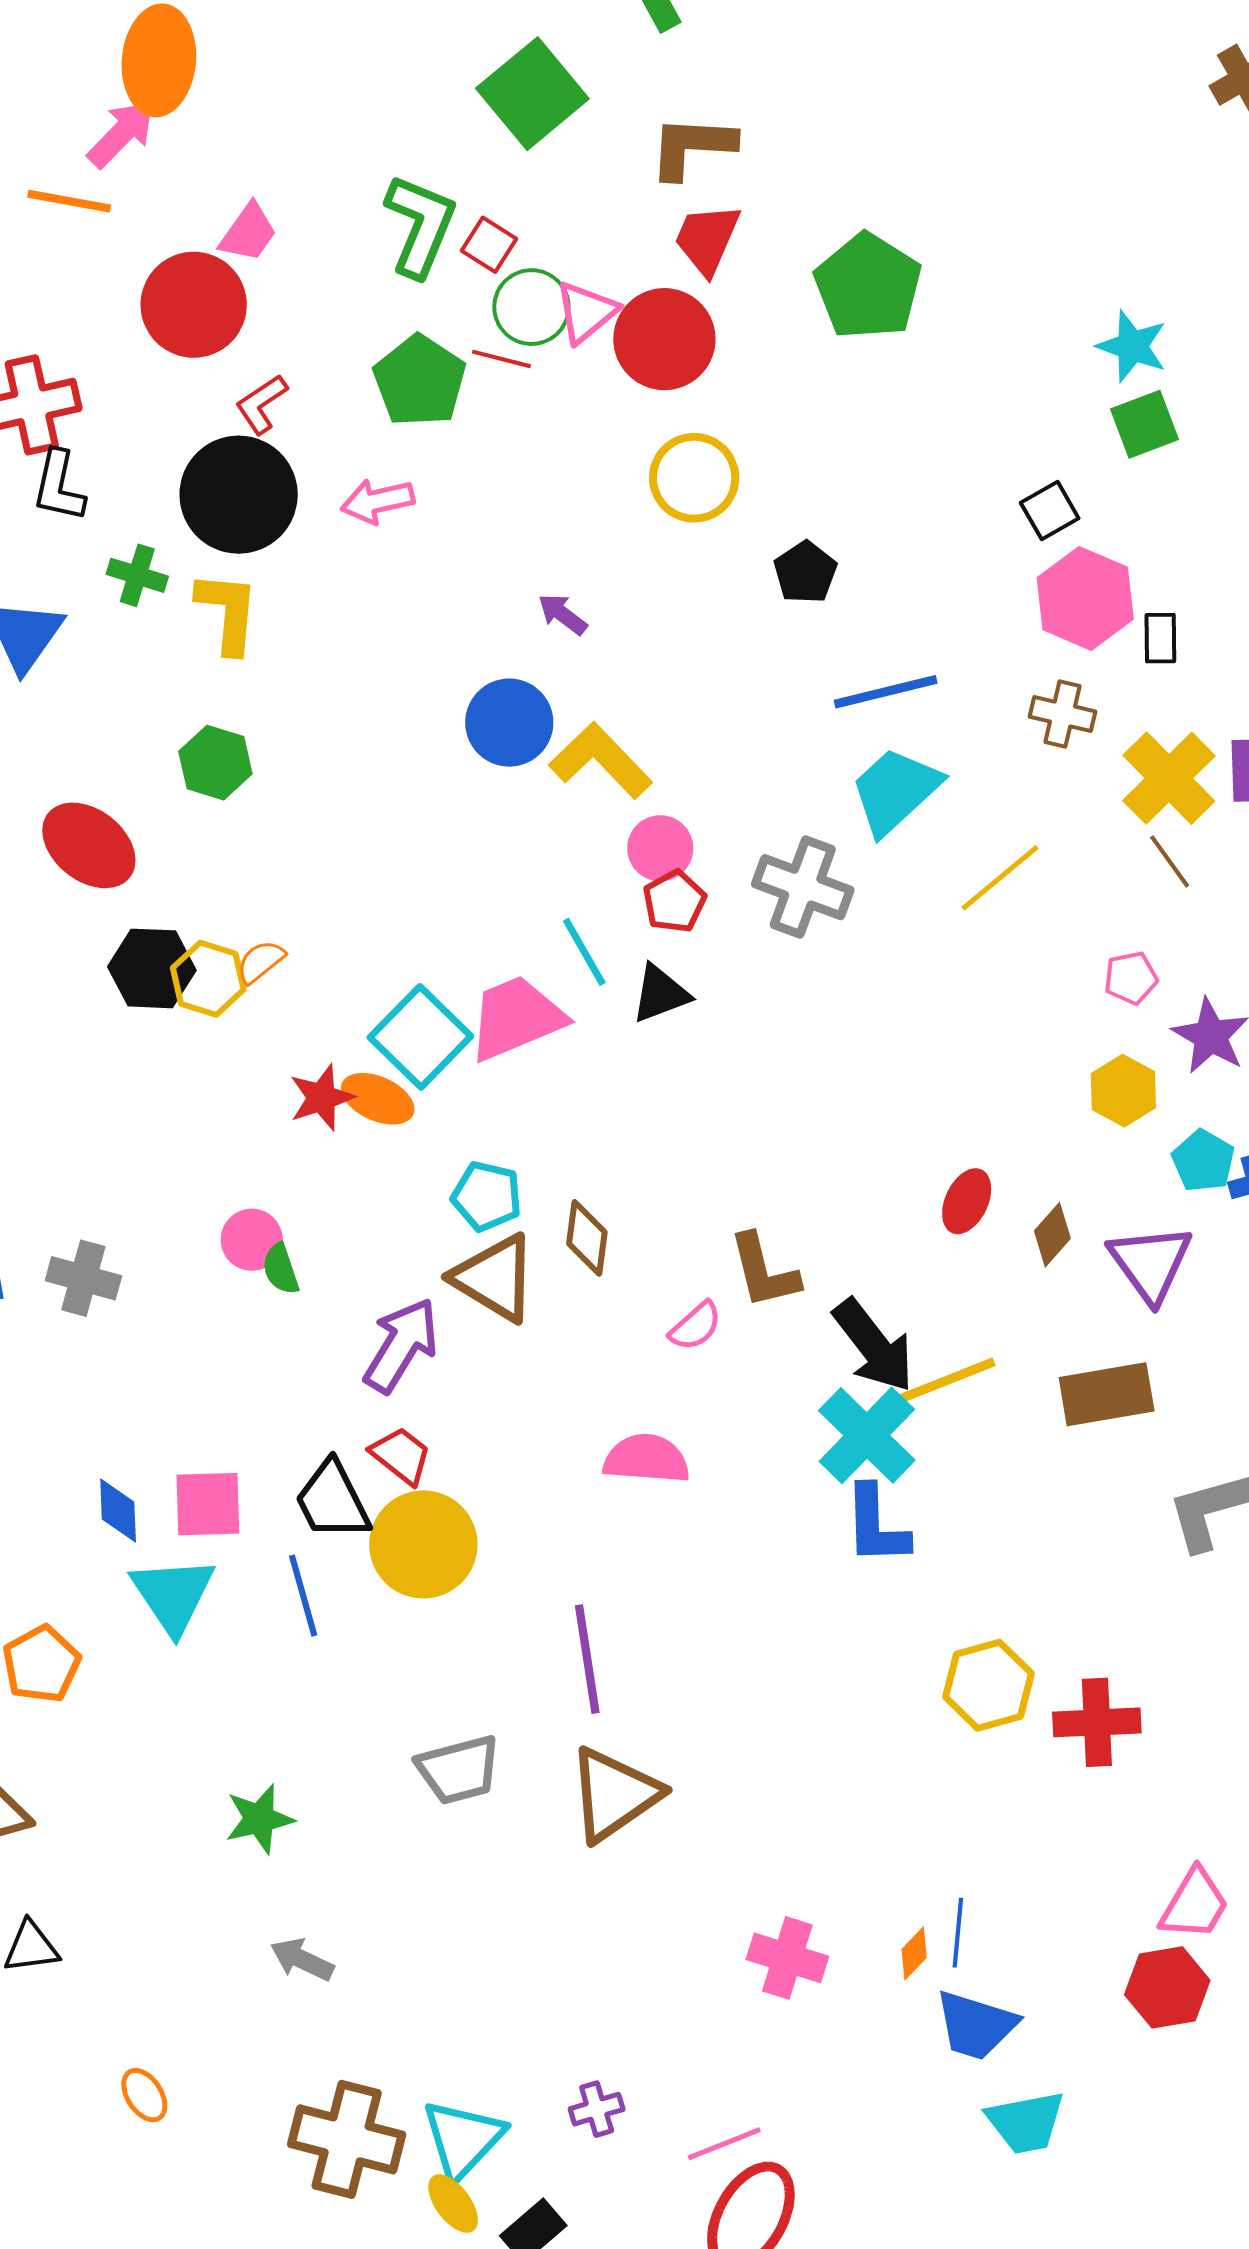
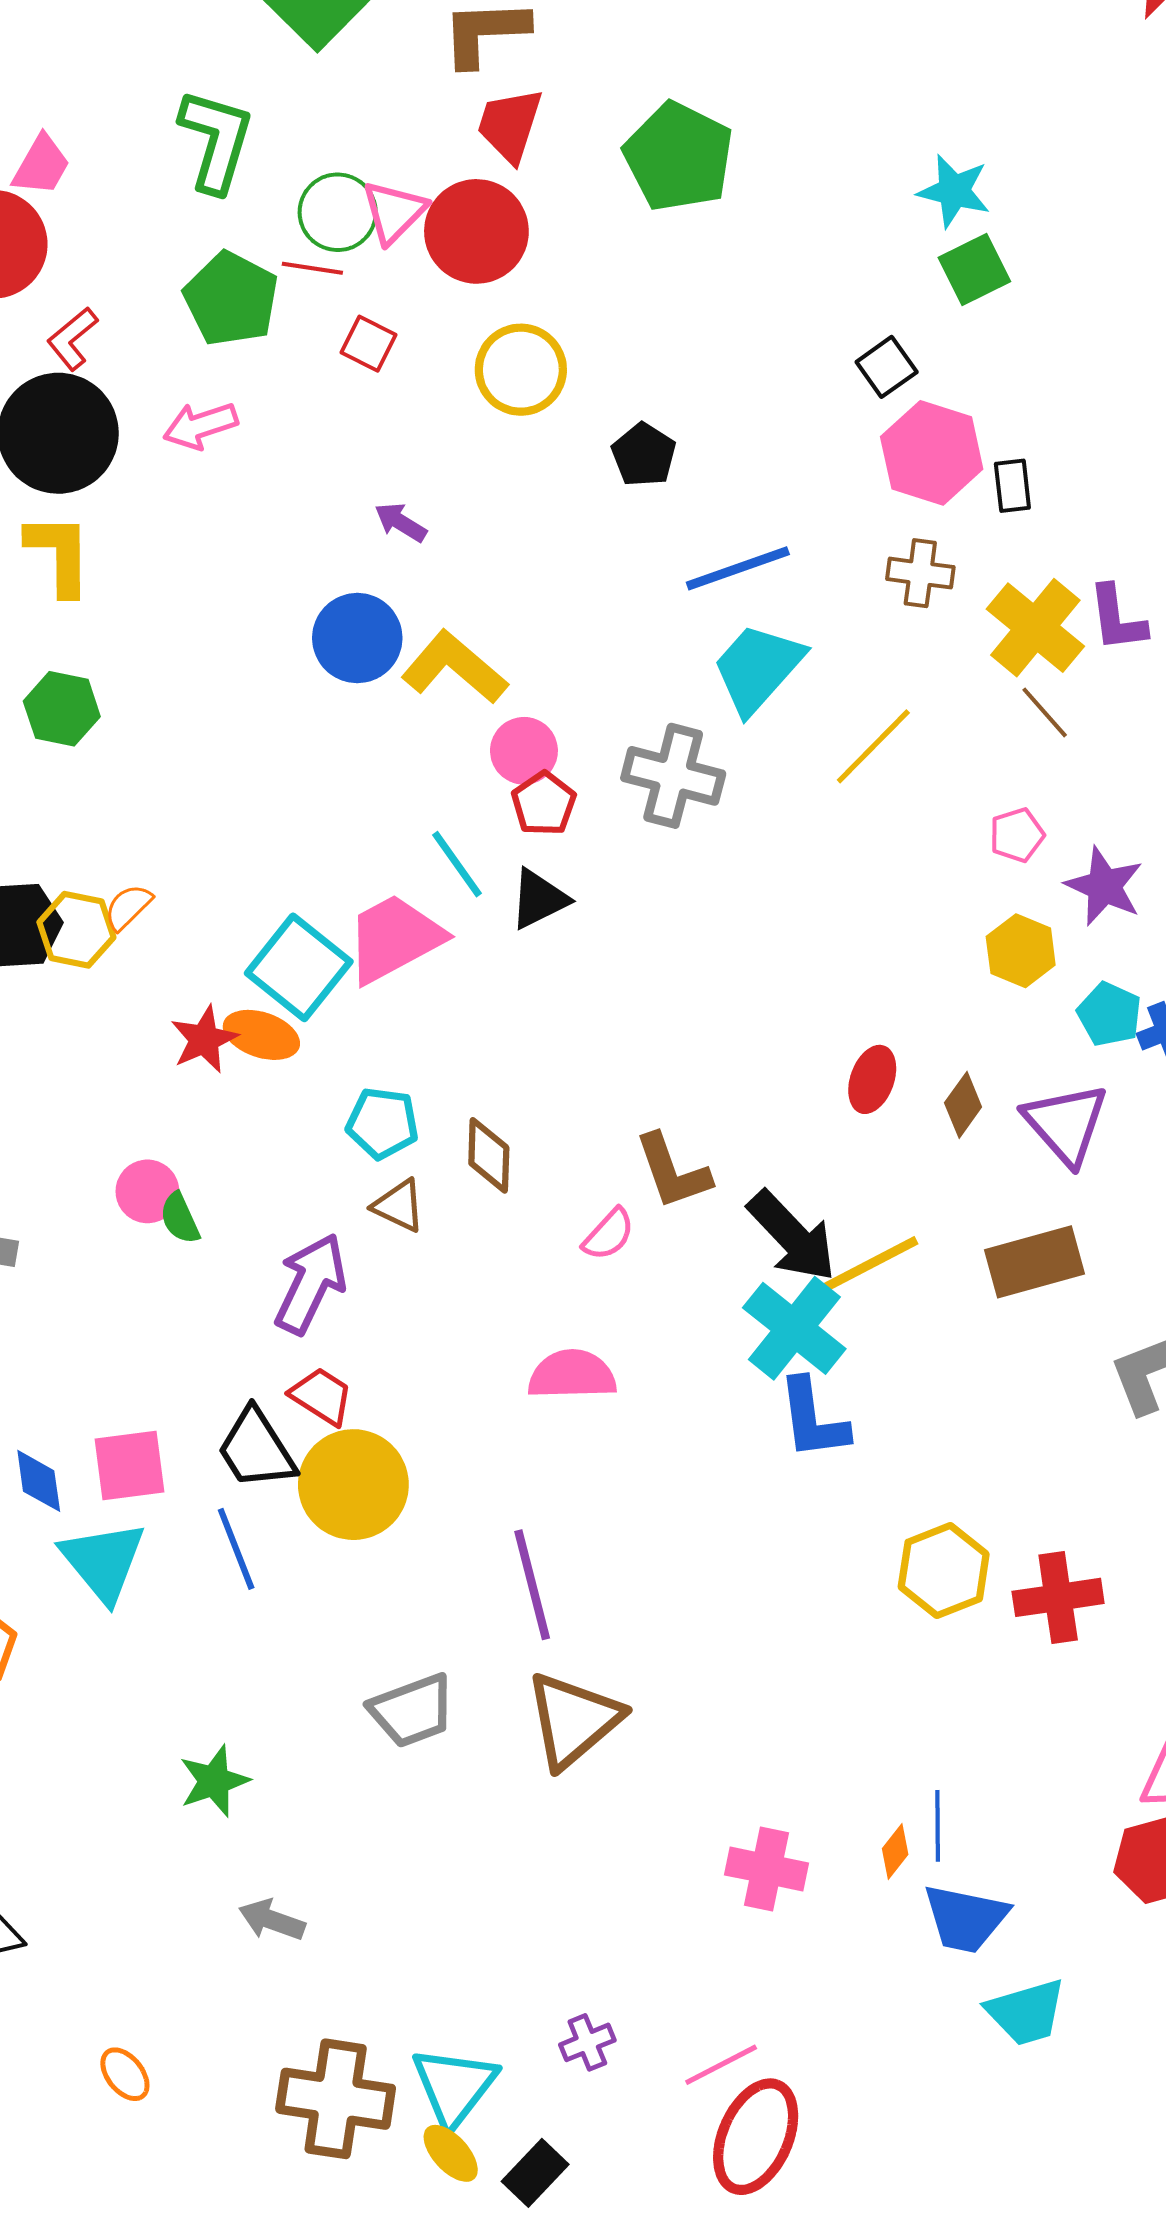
red square: (489, 245) -> (369, 344), moved
brown triangle: (495, 1278) -> (399, 1206), size x0.6

